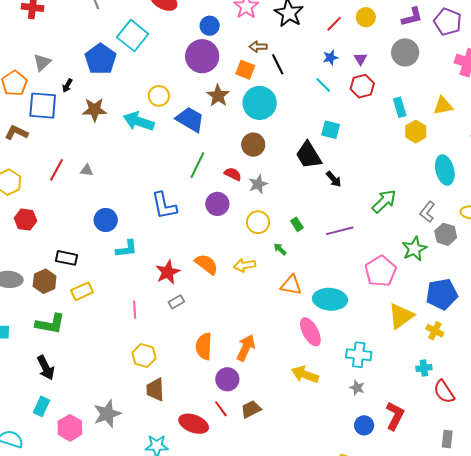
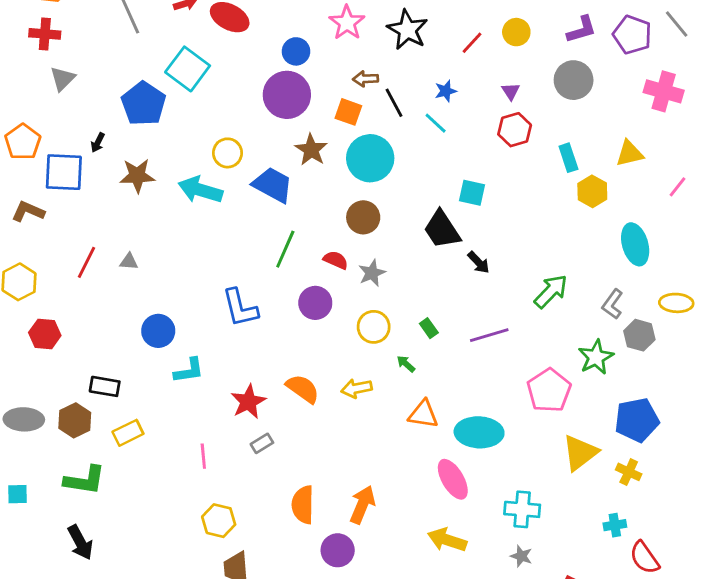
blue star: (330, 57) -> (446, 91), moved
gray triangle: (42, 62) -> (63, 79), moved
cyan line: (323, 85) -> (436, 123), moved

